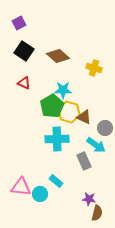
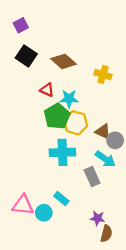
red triangle: (24, 83) -> (47, 90), moved
brown triangle: (84, 117) -> (103, 132), moved

